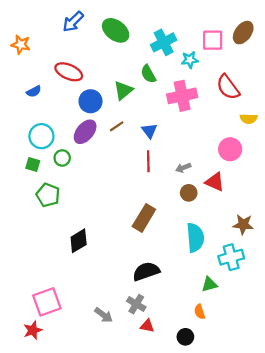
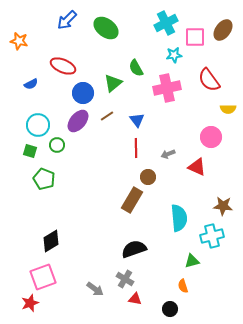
cyan cross: (164, 42) -> (166, 23), moved
brown circle: (189, 193) -> (148, 177), moved
black diamond: (79, 241) -> (51, 241), moved

